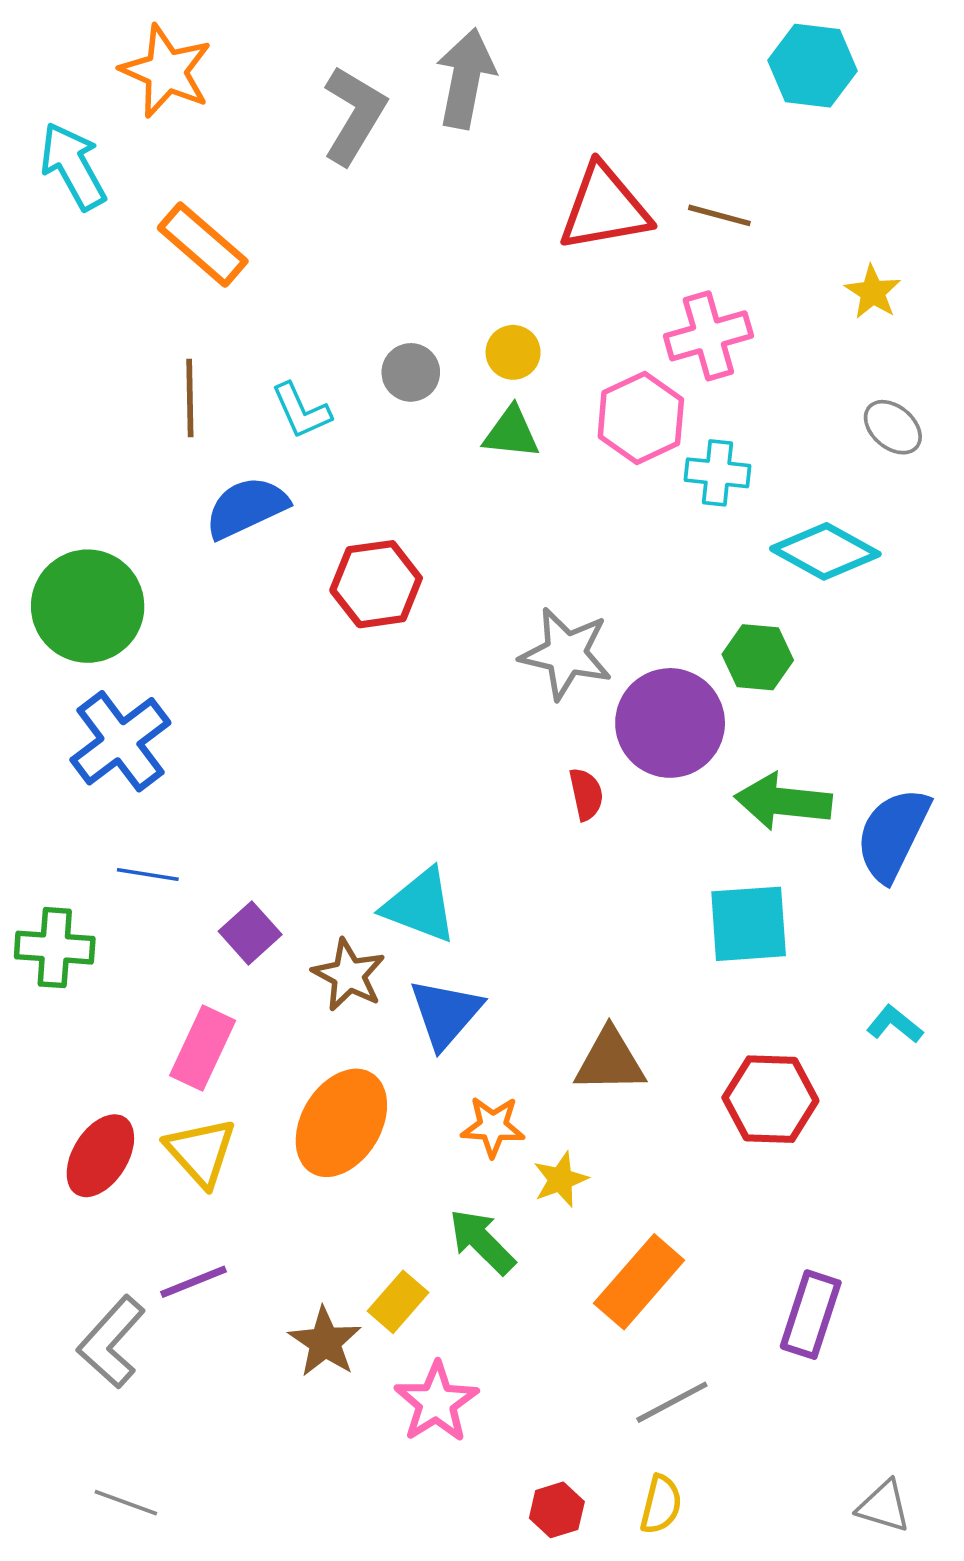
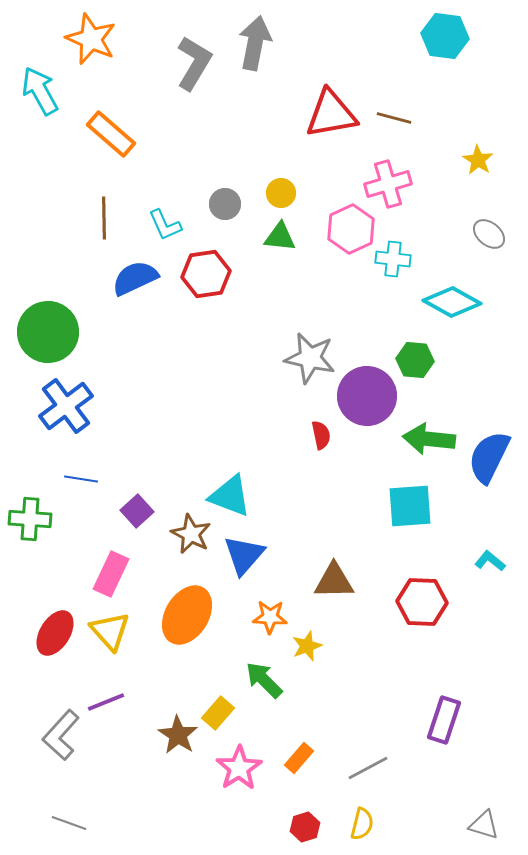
red hexagon: (376, 584) -> (206, 274), moved
orange rectangle: (639, 1282) -> (299, 758), moved, size x0.6

